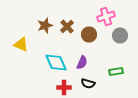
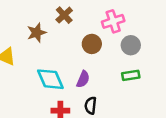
brown cross: (67, 26) -> (64, 15), moved
green rectangle: (116, 72) -> (131, 75), moved
black semicircle: (88, 84) -> (91, 106), turned 80

